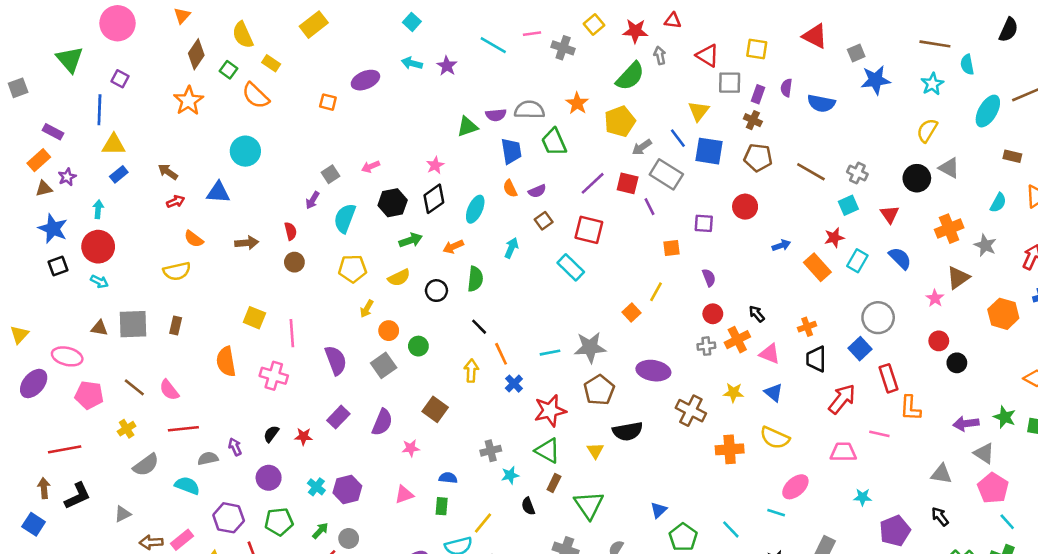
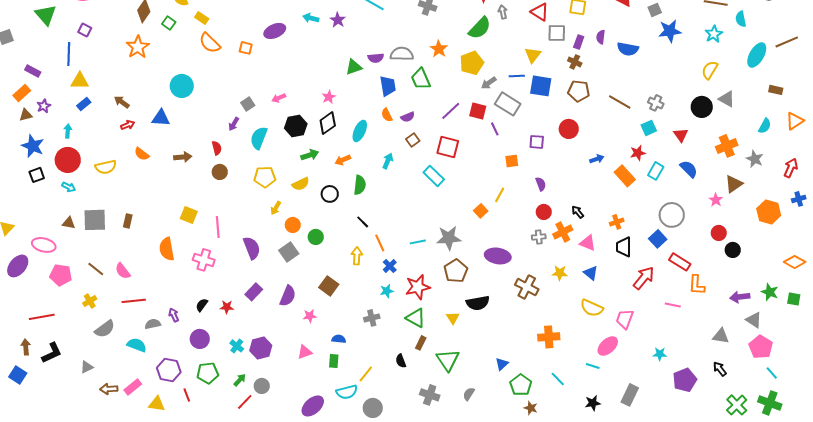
orange semicircle: (256, 96) -> (210, 43), moved
blue line: (678, 138) -> (517, 76), turned -56
yellow semicircle: (177, 271) -> (106, 167), moved
red rectangle: (888, 378) -> (680, 262), turned -40
orange cross: (730, 449) -> (549, 337), moved
pink trapezoid: (843, 452) -> (625, 319), moved, turned -70
cyan star: (510, 475) -> (387, 291), moved

